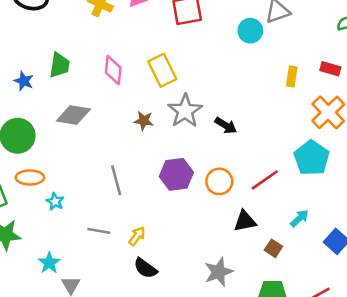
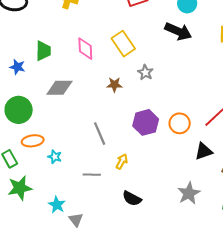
gray star: (185, 111) -> (145, 72), size x0.6
black arrow: (226, 125) -> (178, 31), moved, size x1.5
yellow arrow: (137, 236) -> (122, 162), moved

